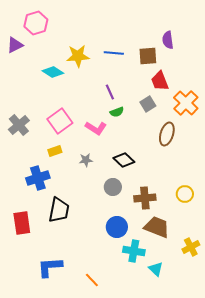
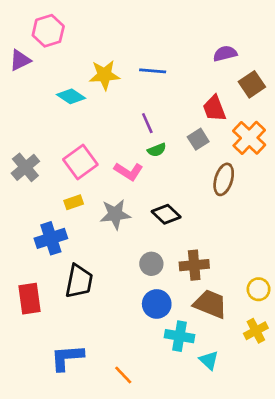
purple semicircle: (168, 40) -> (225, 53), turned 84
brown square: (148, 56) -> (252, 84), moved, turned -30
gray star: (86, 160) -> (115, 214), size x1.6
gray circle: (113, 187) -> (151, 264), moved
yellow circle: (185, 194) -> (259, 289), moved

